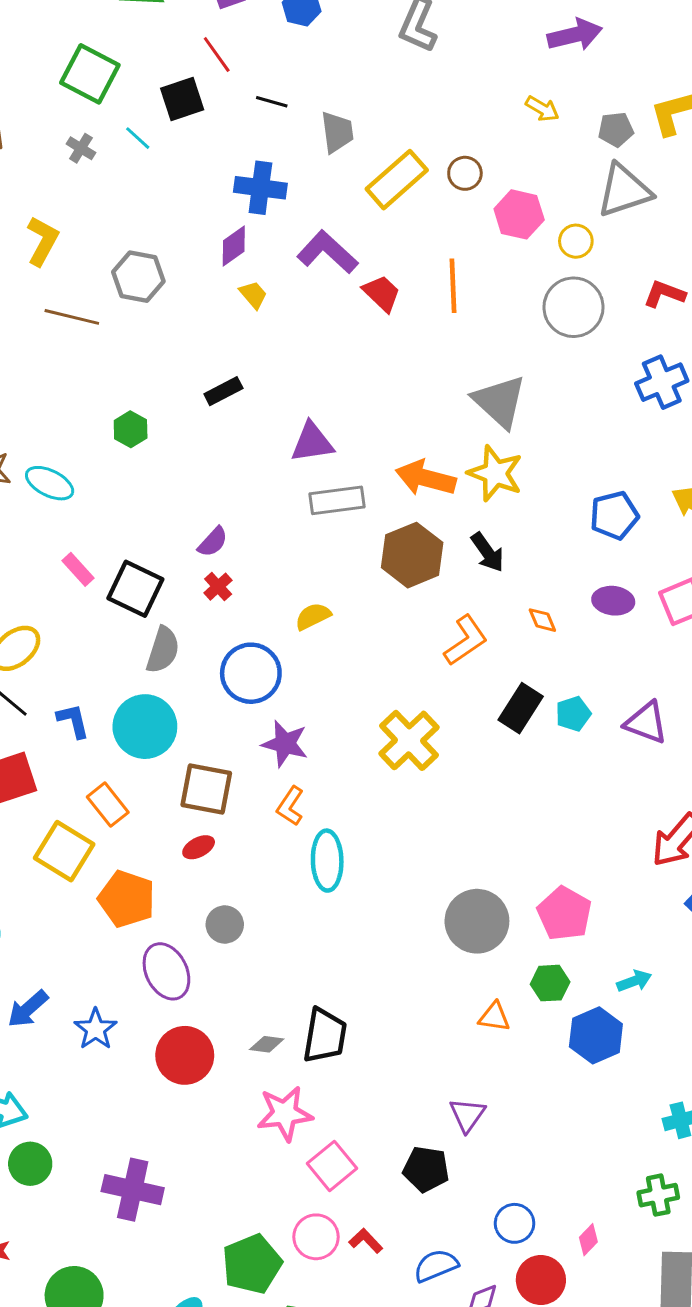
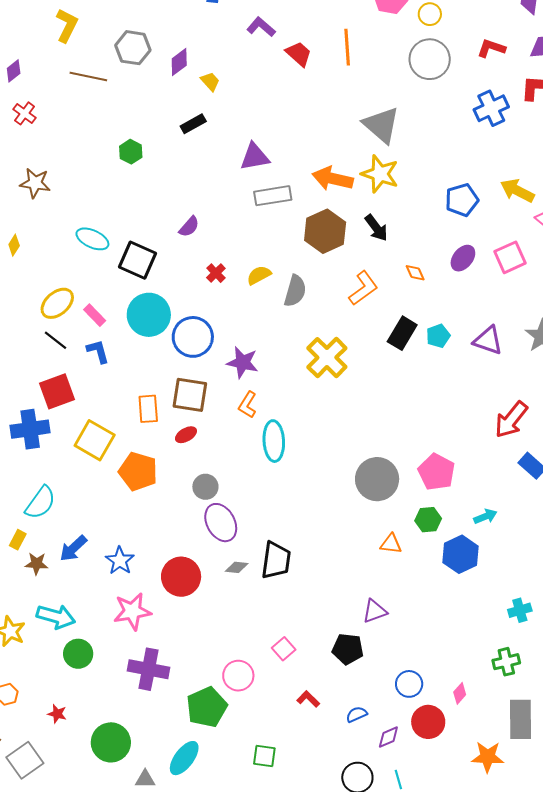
purple diamond: (234, 246) -> (179, 62), moved
purple L-shape: (327, 252) -> (261, 27), size x0.7
yellow trapezoid: (253, 295) -> (210, 82), moved
cyan ellipse: (50, 483) -> (92, 239), moved
pink rectangle: (78, 569) -> (95, 315), moved
red cross: (218, 587) -> (216, 273), moved
purple ellipse: (613, 601) -> (463, 258), turned -56
gray semicircle: (163, 650) -> (295, 291), moved
blue circle: (251, 673) -> (193, 337), moved
cyan circle: (145, 727) -> (149, 315), moved
orange rectangle: (108, 805) -> (148, 409), moved, turned 36
purple ellipse: (166, 971) -> (221, 523), moved
pink star: (285, 1113) -> (132, 611), moved
purple triangle: (467, 1115) -> (375, 611), turned 36
pink square: (332, 1166) -> (284, 649), size x0.7
pink circle: (316, 1237) -> (238, 676), moved
green pentagon: (252, 1264) -> (207, 707), moved
blue semicircle: (436, 1266) -> (357, 714), size x0.7

